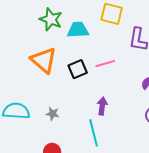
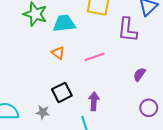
orange triangle: (44, 60) -> (58, 53), moved, size x0.5
black square: (78, 69) -> (62, 92), moved

